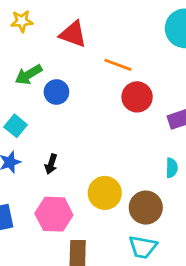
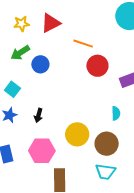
yellow star: (22, 21) -> (21, 24), moved
red triangle: (73, 34) -> (51, 23), turned -45
cyan semicircle: (172, 168) -> (116, 113), moved

